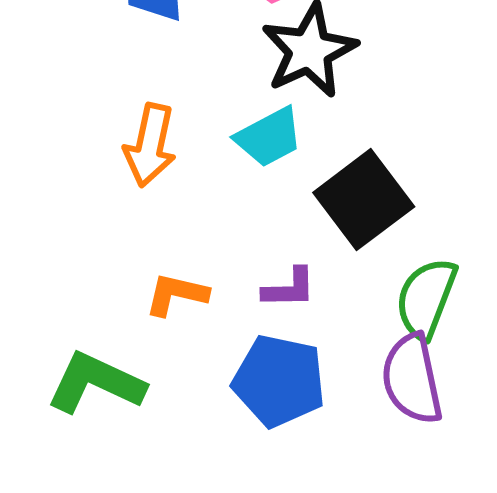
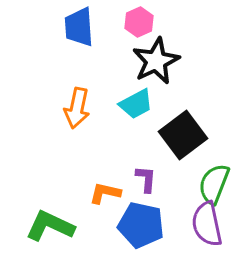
purple L-shape: (289, 288) -> (146, 179), turned -84
orange L-shape: (176, 294) -> (105, 193), moved

